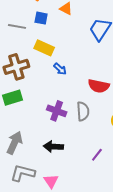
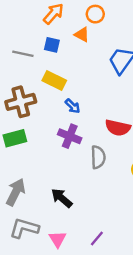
purple cross: (57, 111) -> (70, 136), moved
black arrow: (53, 147) -> (62, 198), turned 36
purple line: (97, 155) -> (97, 239), moved

